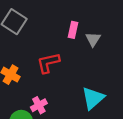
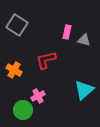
gray triangle: (93, 39) -> (84, 40), turned -48

